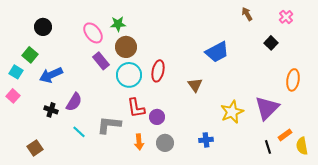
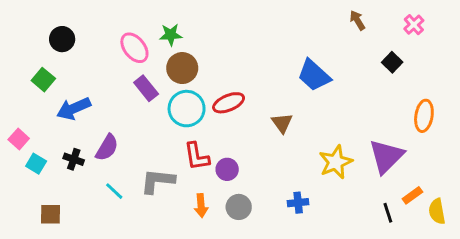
blue trapezoid: (217, 52) -> (314, 75), turned 70
red ellipse: (158, 71) -> (229, 103), turned 55
cyan square: (16, 72) -> (36, 164), moved
brown square: (35, 148) -> (51, 214), turned 35

